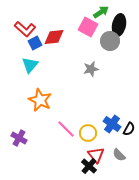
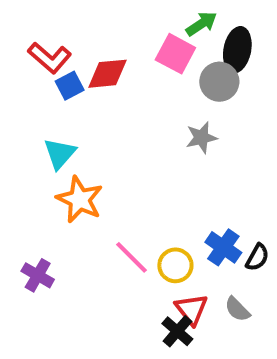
cyan triangle: (30, 65) -> (60, 154), moved
gray star: (91, 69) -> (201, 138), moved

